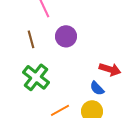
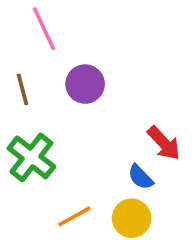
red arrow: (110, 69) -> (164, 143), turned 30

